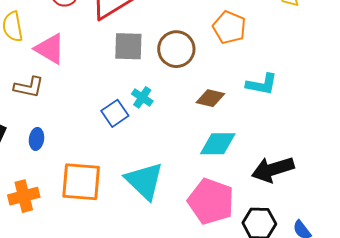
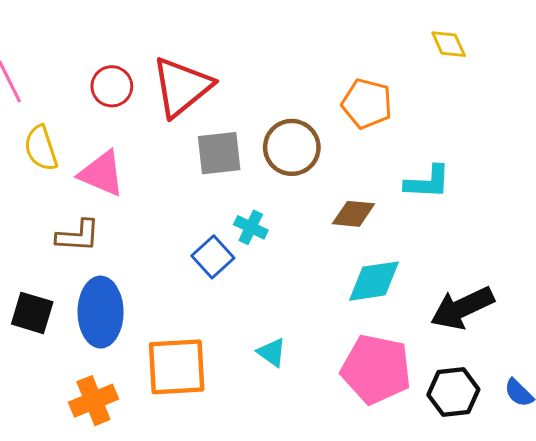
blue ellipse: (36, 139) -> (101, 312), size x2.0
cyan triangle: (144, 181) -> (272, 352), size x0.5

